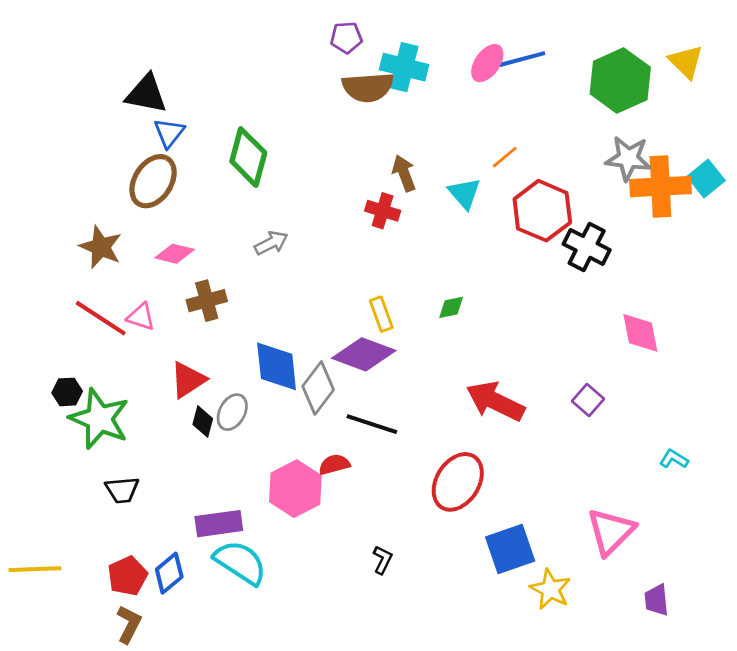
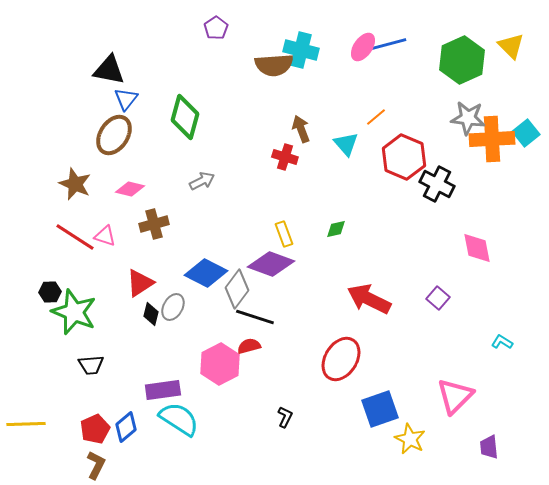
purple pentagon: (346, 38) -> (216, 28), moved, turned -30
blue diamond: (277, 366) -> (206, 273), turned -57
black line: (372, 424) -> (255, 317), moved

